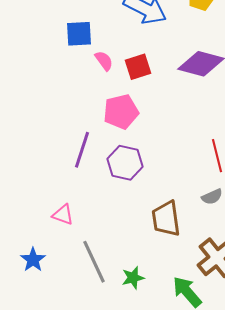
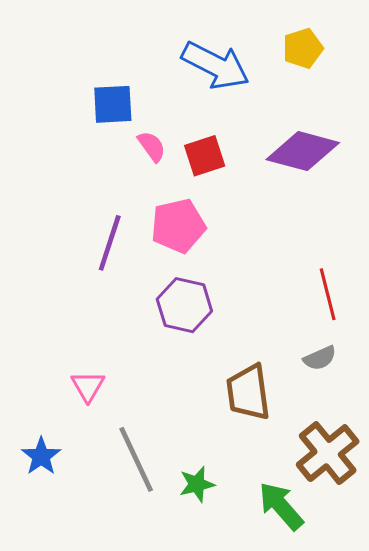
purple line: (82, 150) -> (110, 243), moved
pink triangle: (63, 215) -> (88, 386), turned 40

